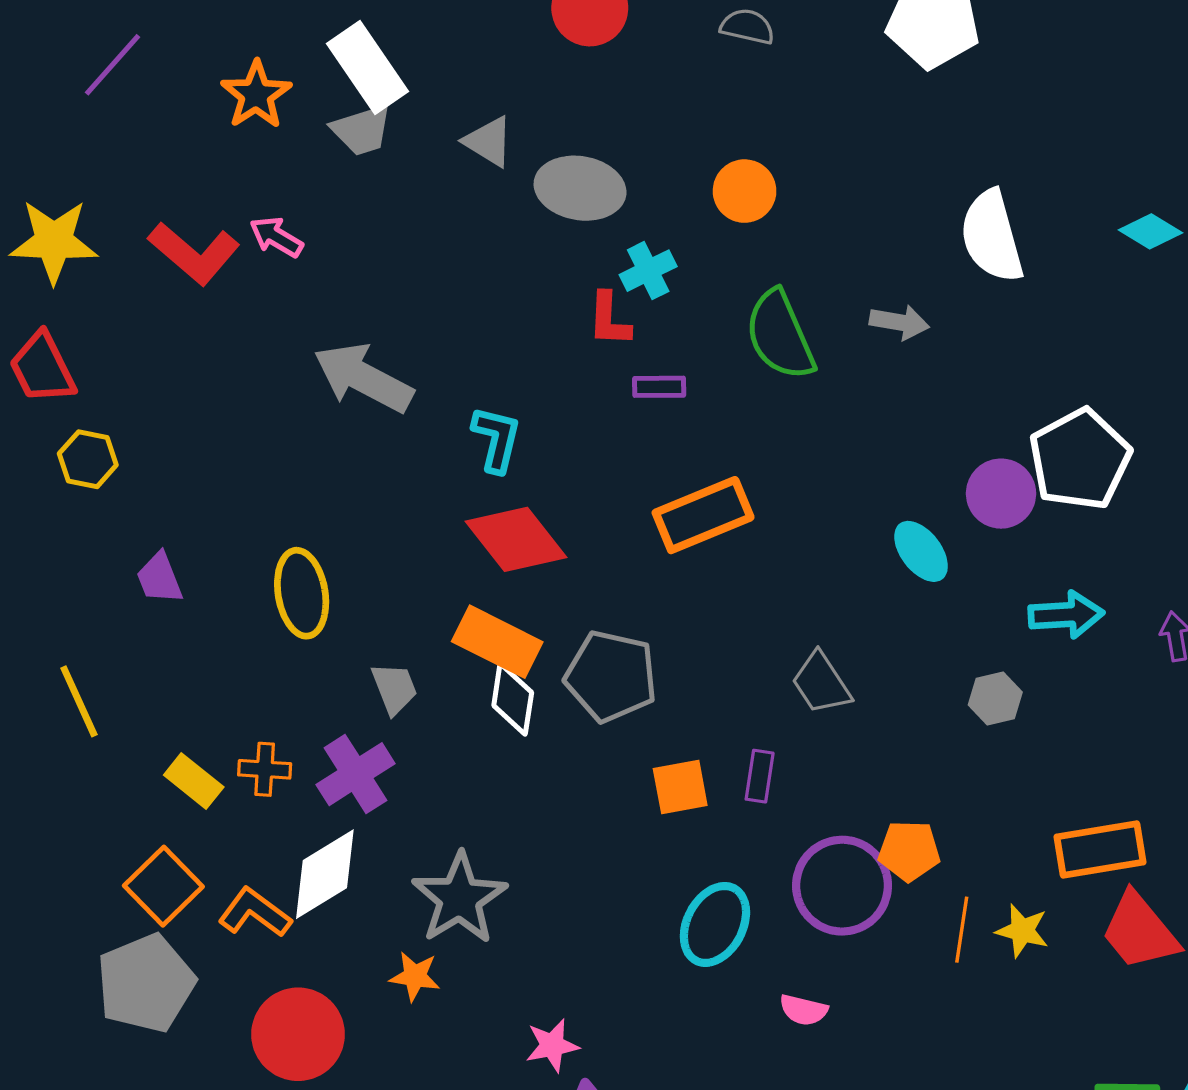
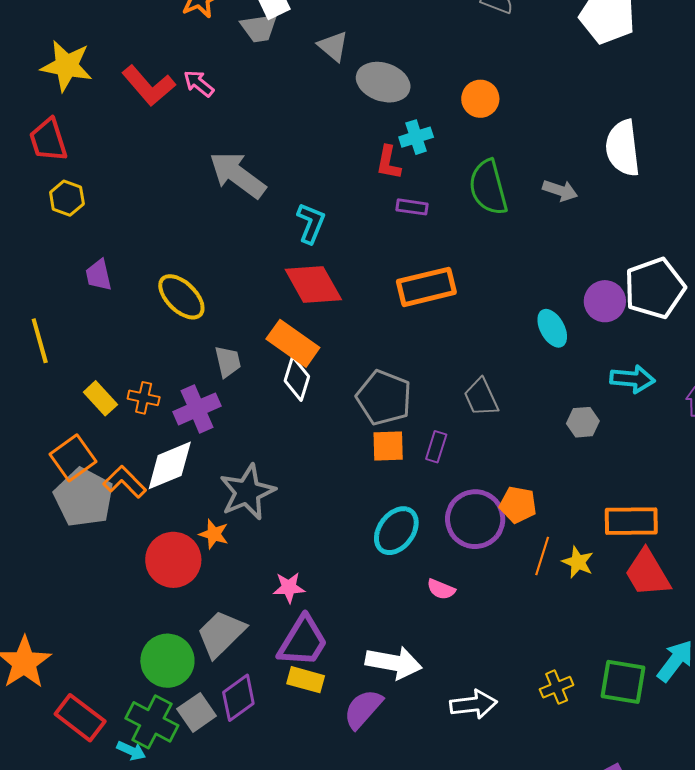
yellow ellipse: (302, 593) -> (181, 297), turned -45
gray pentagon: (611, 676) -> (384, 398), moved
gray pentagon: (146, 983) -> (84, 498), moved, turned -30
red circle: (298, 1034) -> (173, 560), moved

